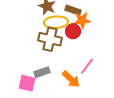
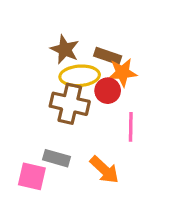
pink line: (87, 66) -> (131, 127), moved, turned -36
gray rectangle: (42, 72) -> (57, 158), turned 35

